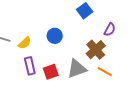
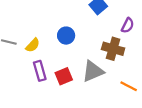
brown cross: (96, 50) -> (113, 49), turned -30
orange line: (105, 72) -> (129, 86), moved

